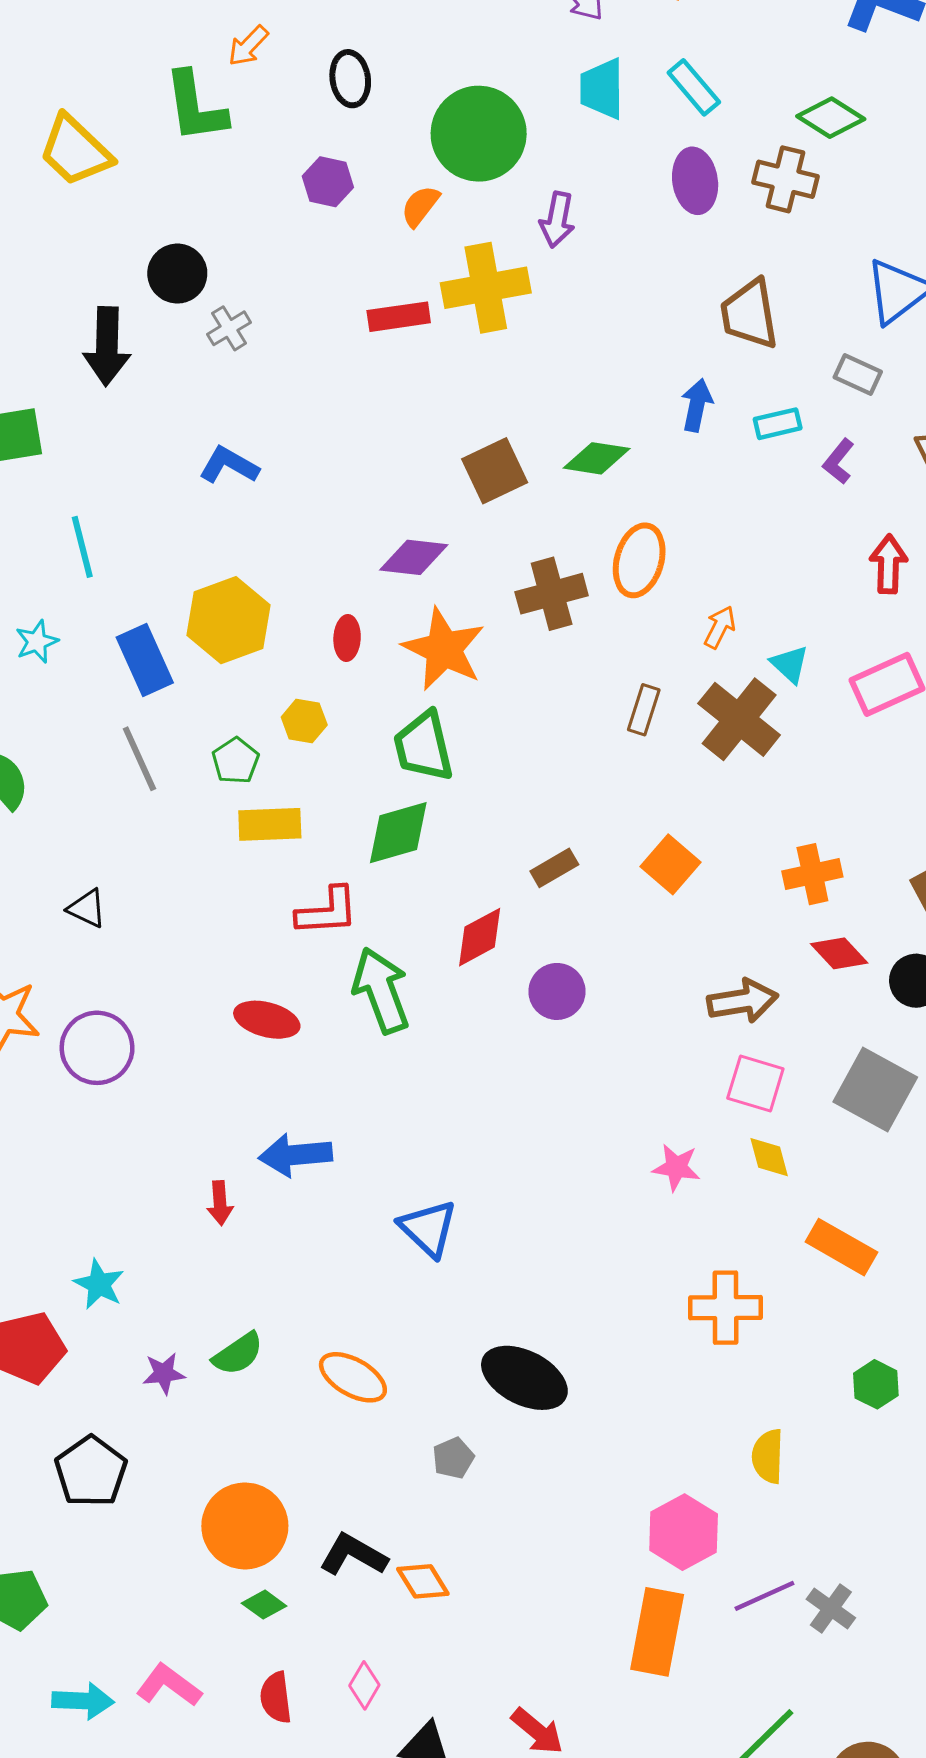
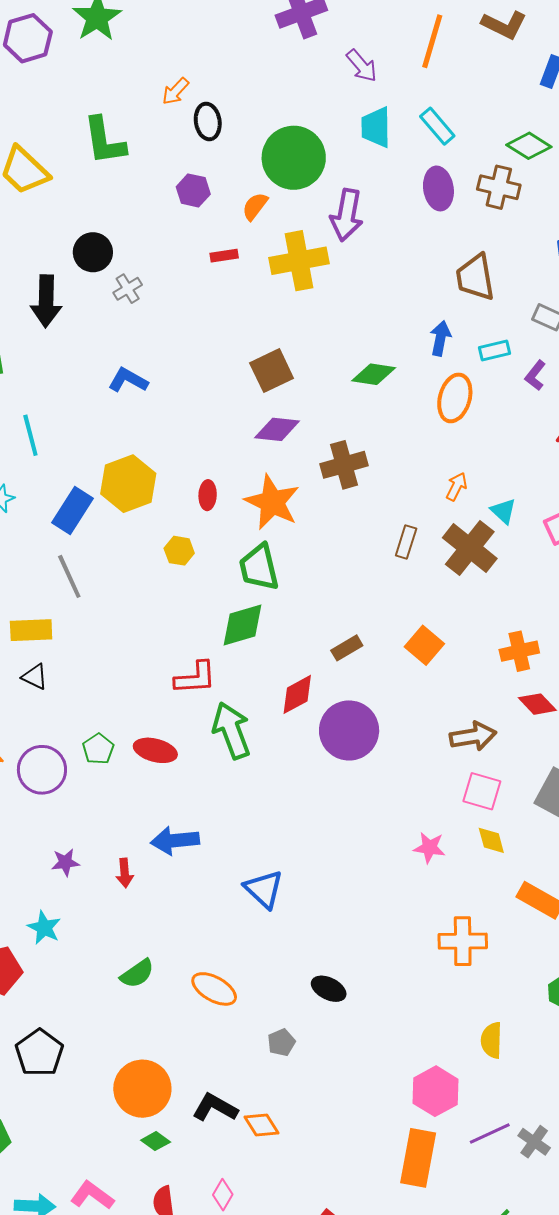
orange arrow: (248, 46) -> (175, 91), moved
purple arrow: (557, 220) -> (347, 215), size x1.4
red rectangle: (399, 317) -> (224, 256), moved, size x0.7
brown square: (495, 471) -> (272, 371), moved
purple diamond: (414, 557) -> (277, 429), moved
orange ellipse: (639, 560) -> (455, 398), moved
blue rectangle: (145, 660) -> (73, 510), turned 57
green pentagon: (235, 761) -> (98, 749), moved
yellow rectangle: (270, 824) -> (31, 630), moved
purple circle: (557, 991) -> (349, 730), size x1.6
purple star: (164, 1373) -> (65, 862), moved
black ellipse: (524, 1378) -> (329, 989), size x0.6

